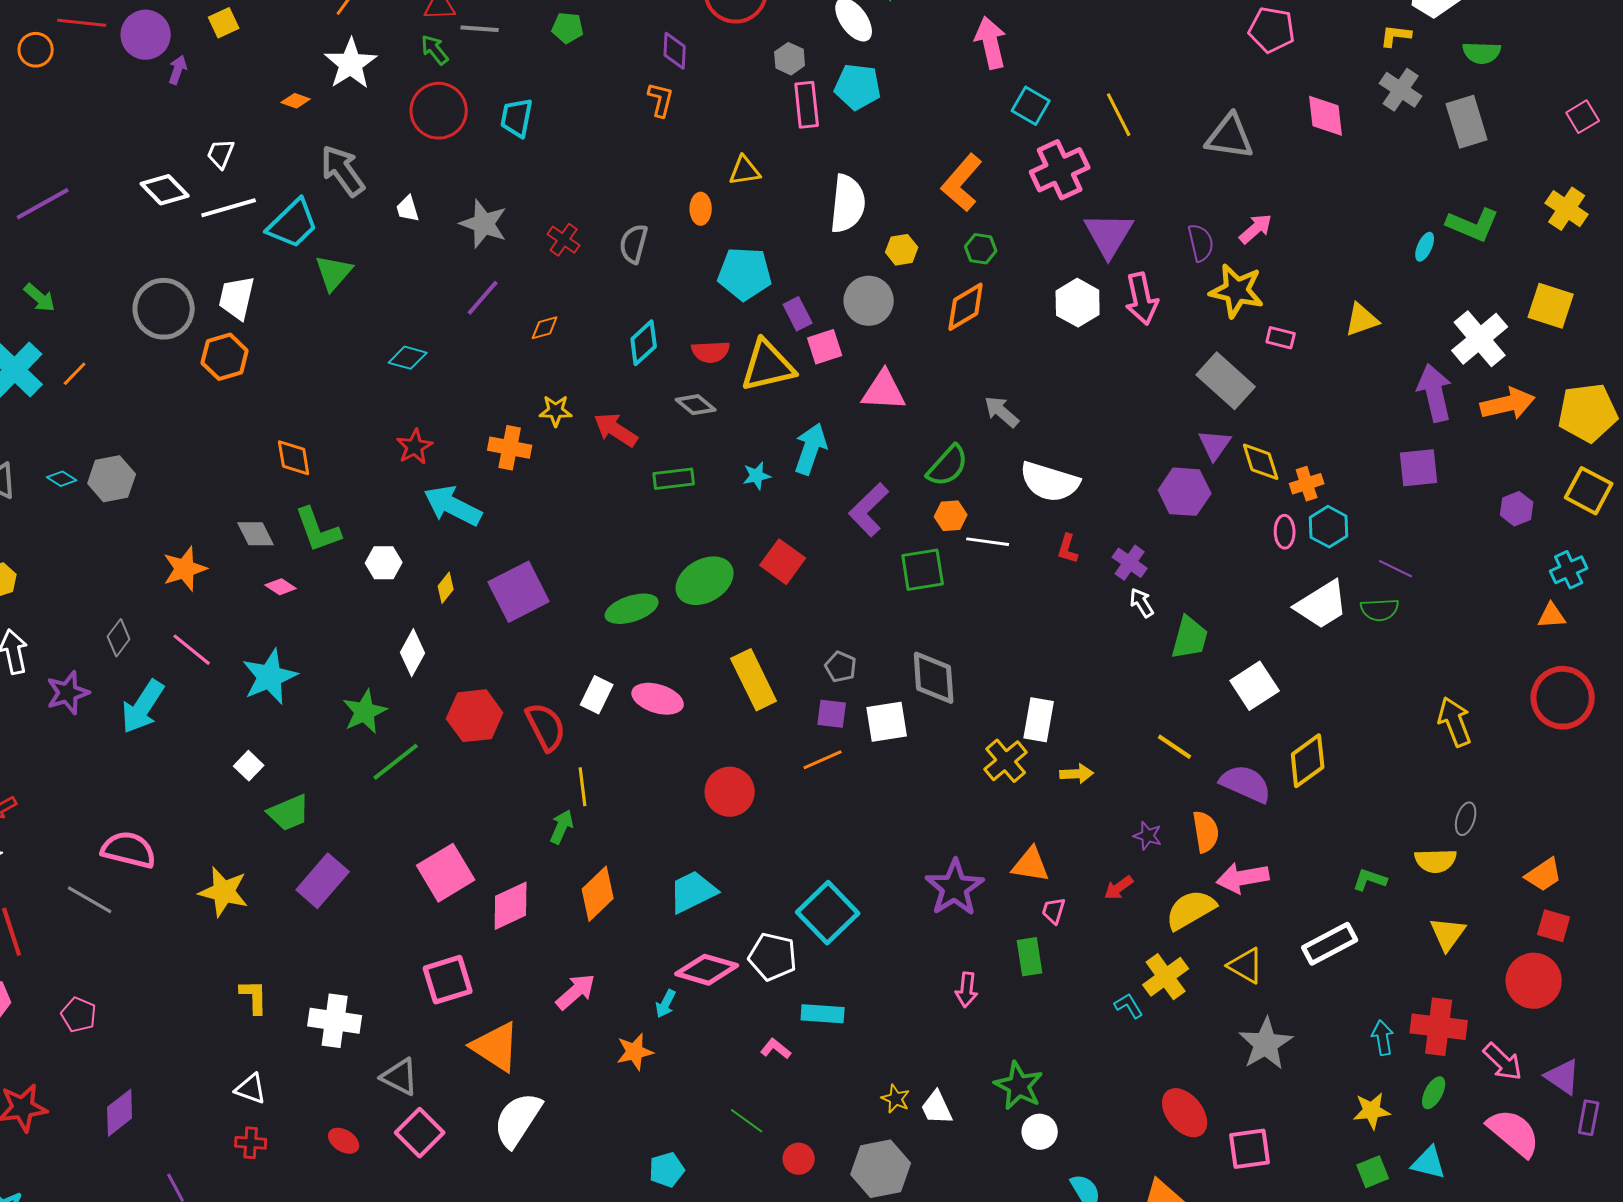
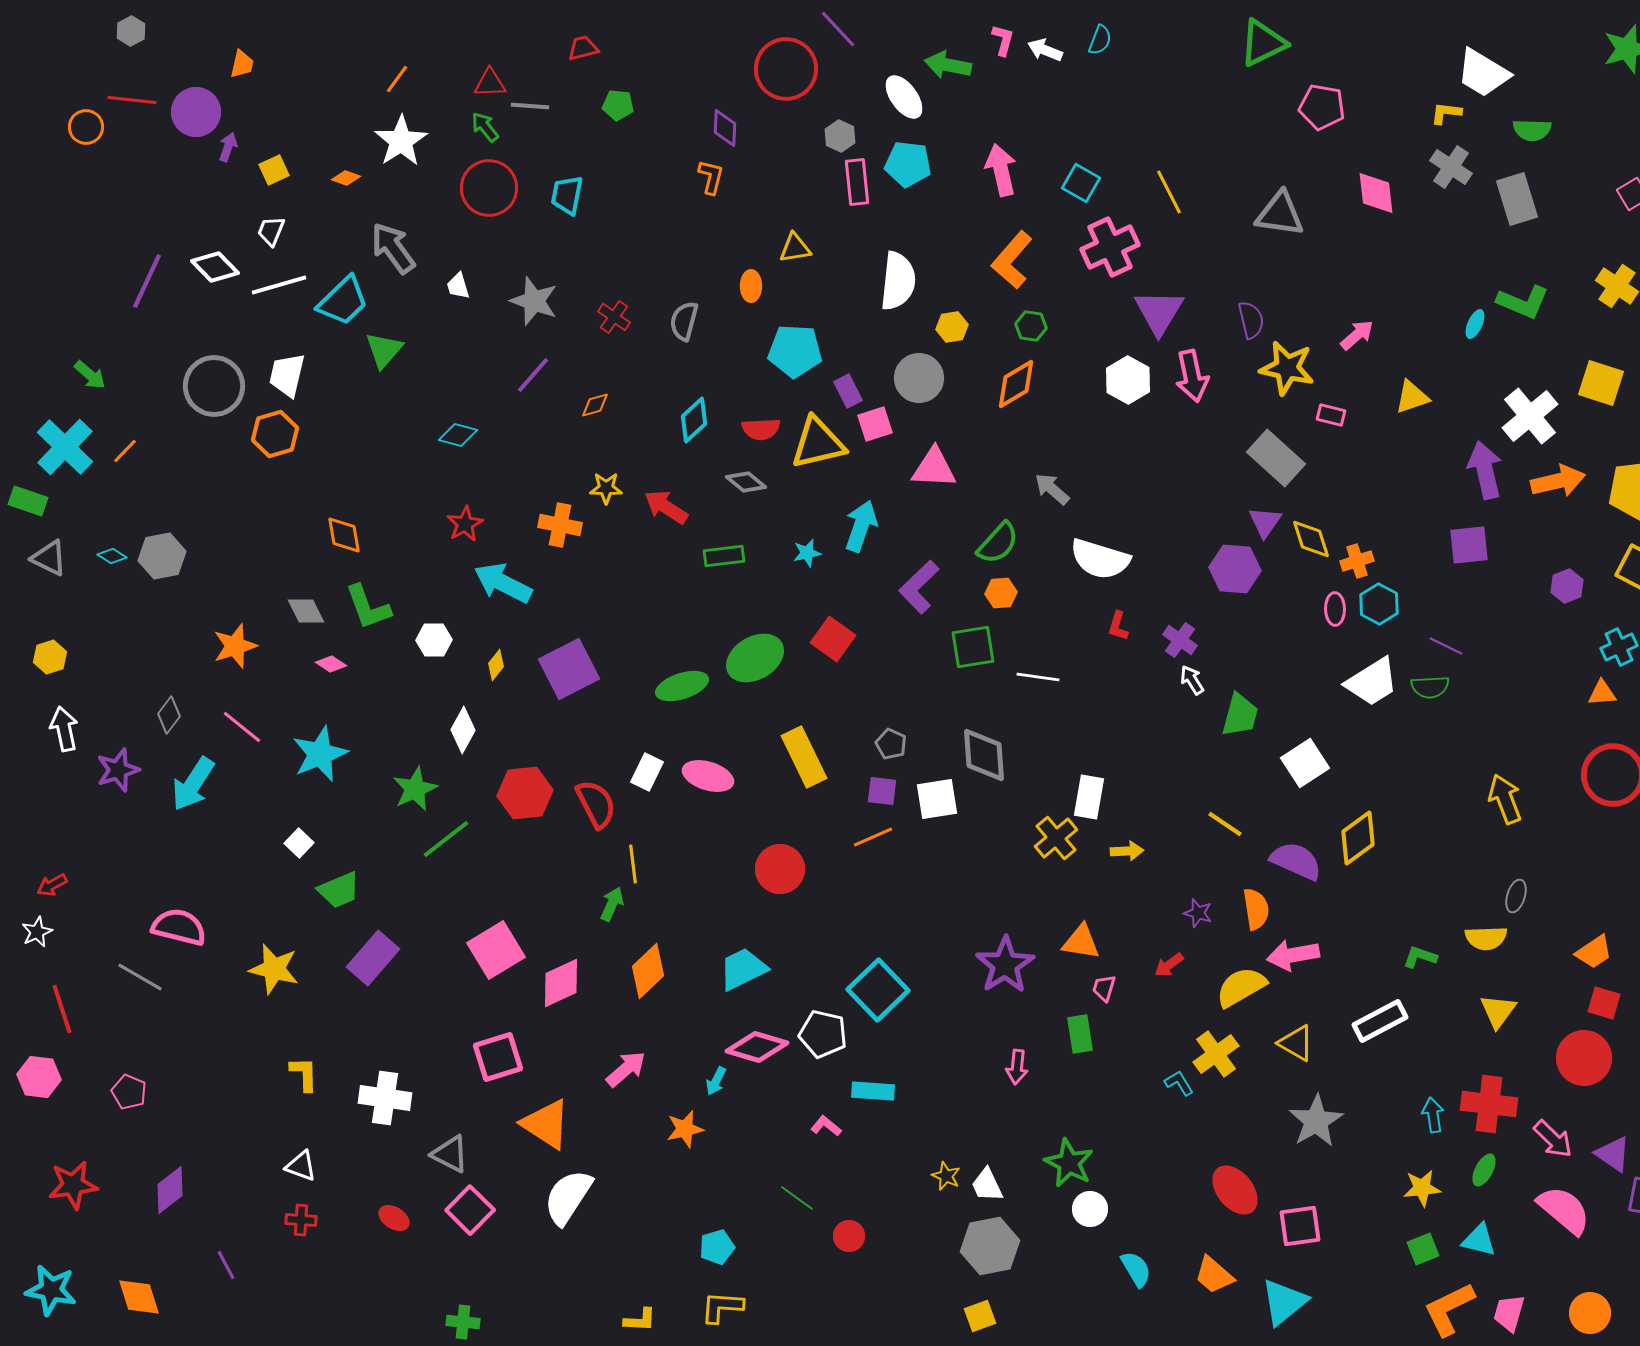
yellow square: (224, 23) -> (274, 170), moved
pink arrow: (991, 43) -> (1001, 170), moved
purple line: (43, 204) -> (147, 281), moved, turned -36
pink arrow: (1256, 229) -> (1357, 335), moved
white line: (988, 542) -> (1038, 677), moved
gray hexagon: (881, 1169) -> (990, 1246), moved

